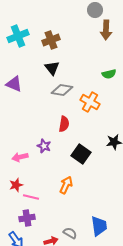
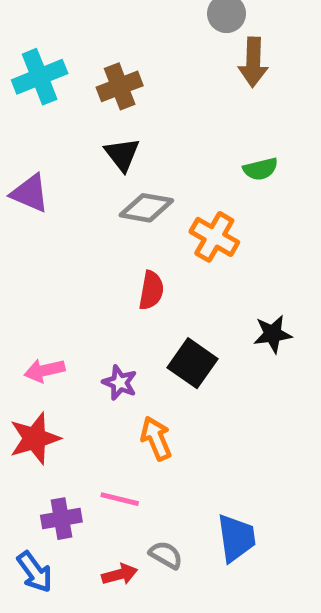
purple star: (44, 146) -> (120, 383), moved
red star: (16, 185) -> (35, 438), size x1.5
orange arrow: (66, 185) -> (156, 438), turned -48
pink line: (31, 197) -> (120, 499), moved

